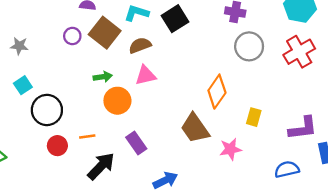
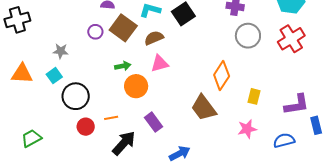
gray star: (19, 46) -> (61, 51), moved
pink star: (230, 149) -> (247, 129), moved

